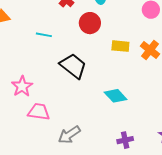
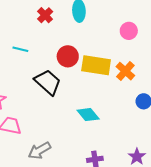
red circle: (90, 23) -> (68, 56), moved
yellow rectangle: (120, 46) -> (96, 65), size x1.6

